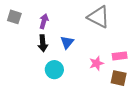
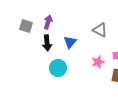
gray square: (14, 17) -> (26, 26), moved
gray triangle: (99, 17) -> (100, 30), moved, size x0.7

